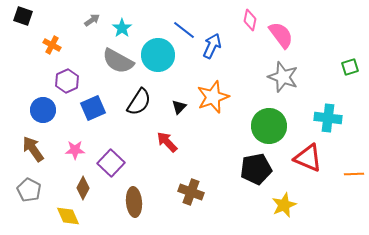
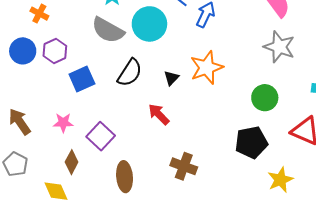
blue circle: (43, 110) -> (23, 51), moved
green circle: (269, 126) -> (265, 98), size x0.7

